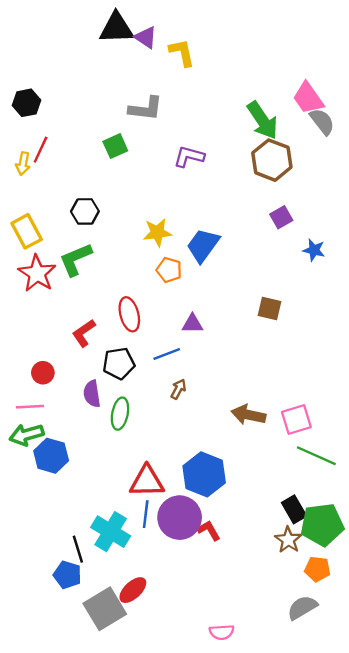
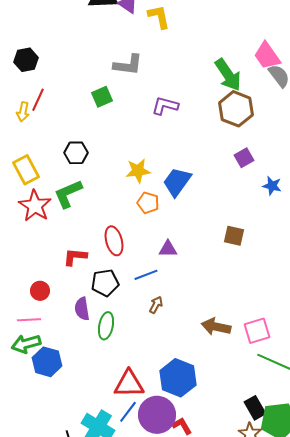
red L-shape: (84, 333) -> (75, 257), turned 40
blue line: (146, 514) -> (128, 412), turned 30

